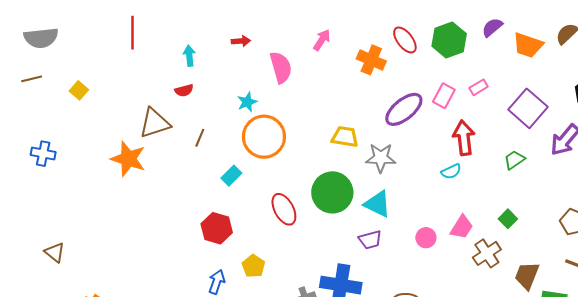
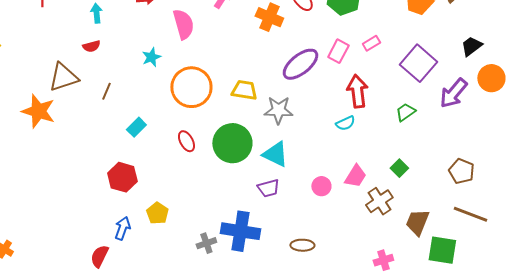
orange circle: (264, 137) -> (191, 87), moved
red ellipse: (284, 209) -> (186, 141), moved, size x0.7

